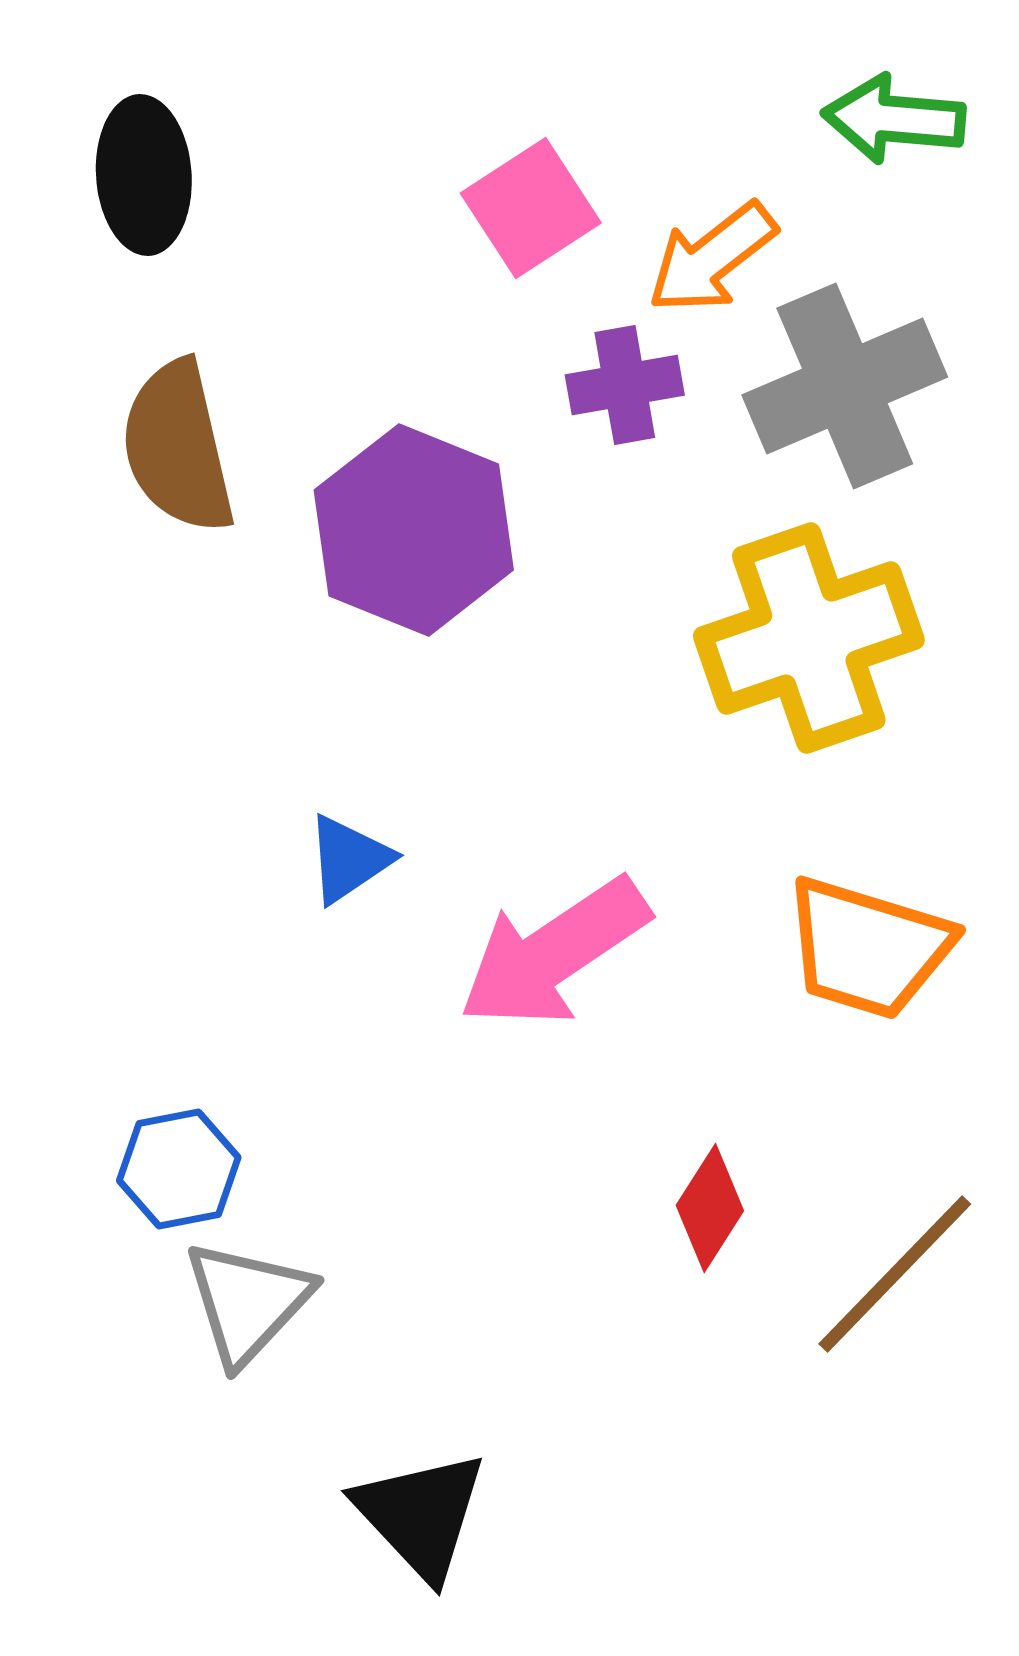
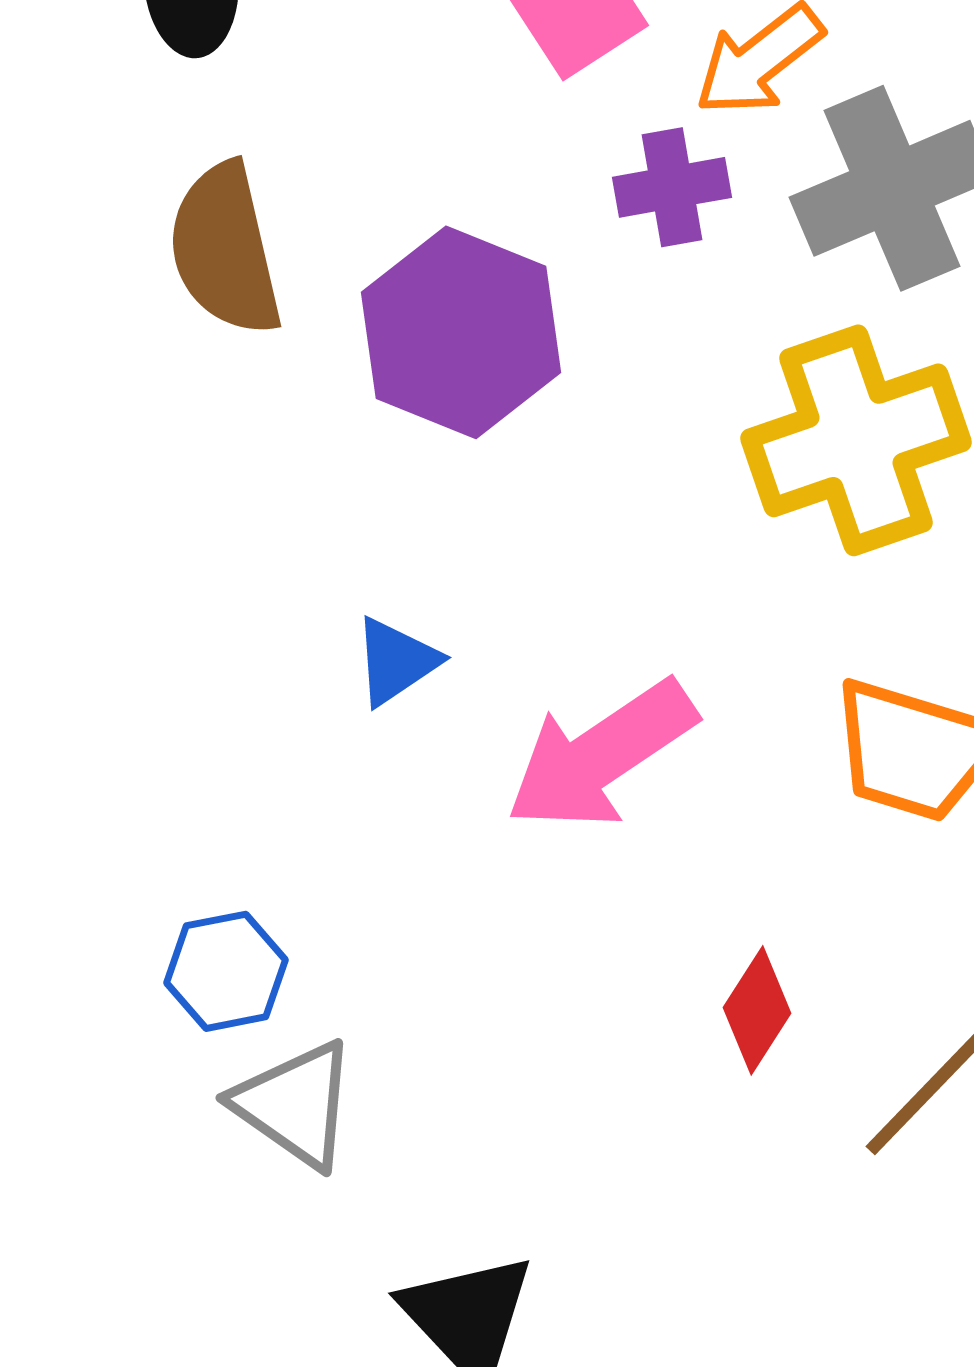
gray triangle: (248, 1302) -> (295, 1104), turned -38

